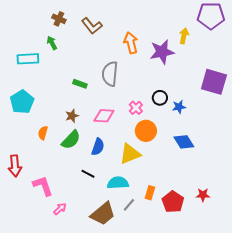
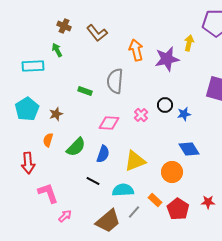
brown star: (72, 116) -> (56, 114), moved
orange circle: (146, 131) -> (172, 172), moved
red arrow: (15, 166) -> (28, 163), moved
orange rectangle: (150, 193) -> (155, 200), turned -64

